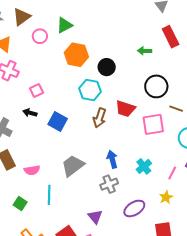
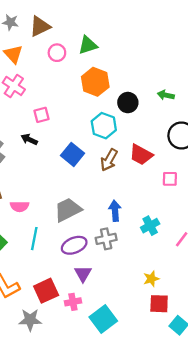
green arrow: (145, 51) -> (166, 95), moved
blue square: (58, 122) -> (73, 154), moved
pink square: (153, 124) -> (170, 179), size x0.6
yellow star: (166, 197) -> (151, 279), moved
purple ellipse: (134, 208) -> (74, 245), moved

